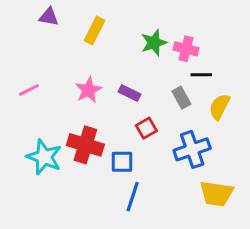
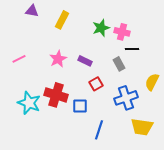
yellow semicircle: (220, 107) -> (152, 82), moved
blue line: (133, 197) -> (99, 130), moved

